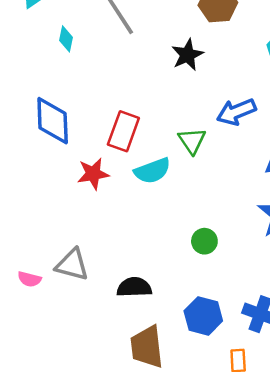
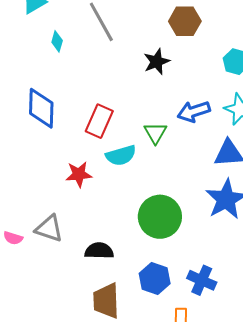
red star: (93, 174) -> (79, 174), moved
green circle: (204, 241) -> (160, 217), size x2.0

